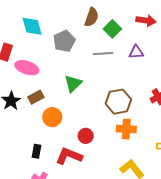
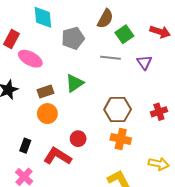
purple triangle: (136, 52) -> (144, 62), turned 49
brown rectangle: (36, 97) -> (46, 92), moved

